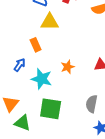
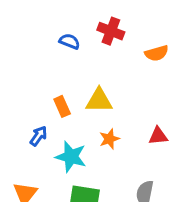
yellow triangle: (50, 22) -> (99, 100), moved

